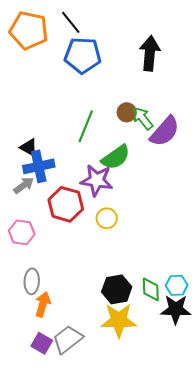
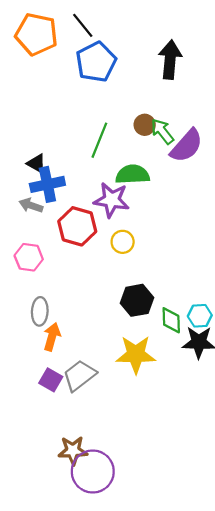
blue pentagon: (83, 55) -> (96, 62), turned -30
green semicircle: (116, 157) -> (132, 174), turned -148
gray arrow: (24, 185) -> (31, 205), turned -125
black hexagon: (117, 289) -> (137, 300), moved

